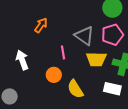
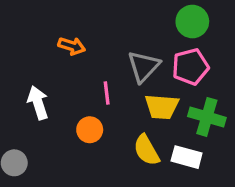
orange arrow: (41, 25) -> (72, 46), turned 70
gray triangle: (84, 36) -> (144, 66), turned 35
yellow semicircle: (75, 89) -> (146, 150), moved

